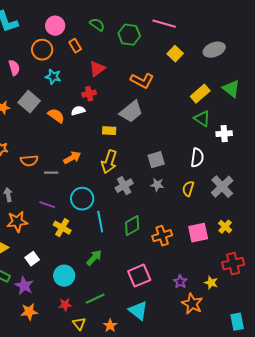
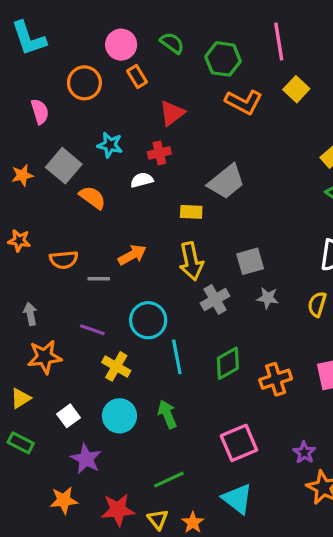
pink line: (164, 24) -> (279, 41), turned 65
pink circle: (55, 26) -> (121, 45), moved
cyan star: (53, 77) -> (110, 145), moved
orange L-shape: (142, 81) -> (244, 102), moved
orange semicircle: (56, 116) -> (92, 198), moved
gray square: (156, 160) -> (250, 261), moved
yellow arrow: (109, 162) -> (191, 261), turned -30
green arrow: (94, 258) -> (167, 414), turned -66
cyan circle: (64, 276) -> (119, 416), moved
purple star: (24, 286) -> (86, 459), moved
red star: (65, 305) -> (118, 510), moved, size x1.5
yellow triangle: (79, 324) -> (158, 519), moved

